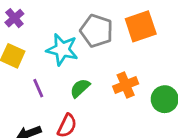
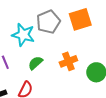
gray pentagon: (97, 31) -> (48, 22), turned 30

